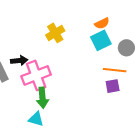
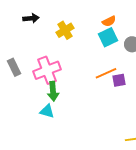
black arrow: (19, 61) -> (31, 18), moved
orange line: (115, 70) -> (106, 73), moved, turned -30

